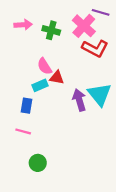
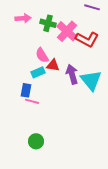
pink cross: (84, 26) -> (67, 31), moved
purple arrow: (79, 100) -> (72, 74), moved
pink line: (23, 131) -> (32, 101), moved

